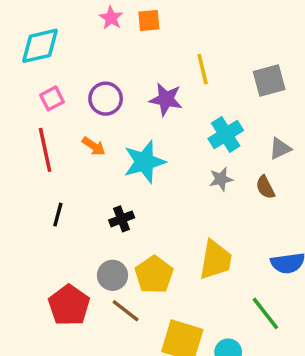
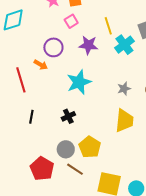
pink square: (52, 98) -> (71, 21), moved
cyan cross: (226, 134) -> (124, 45), moved
orange arrow: (94, 146) -> (41, 65), moved
yellow trapezoid: (215, 260) -> (124, 121), moved

